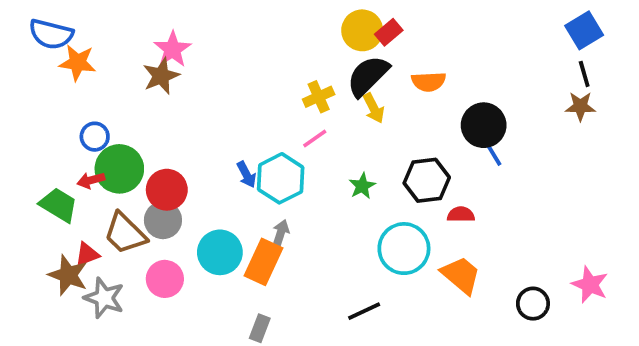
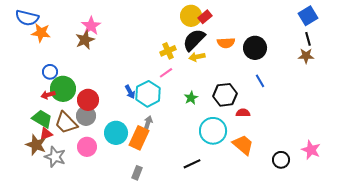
yellow arrow: (374, 108) -> (197, 57), turned 105
black circle: (484, 125) -> (255, 48), moved
green trapezoid: (59, 205) -> (42, 119), moved

